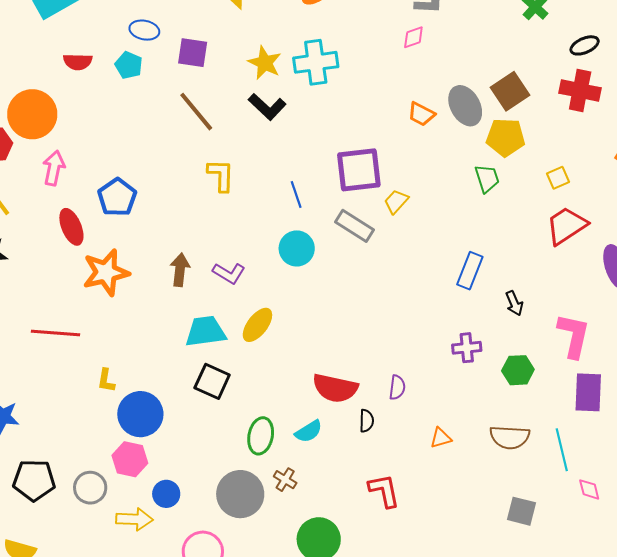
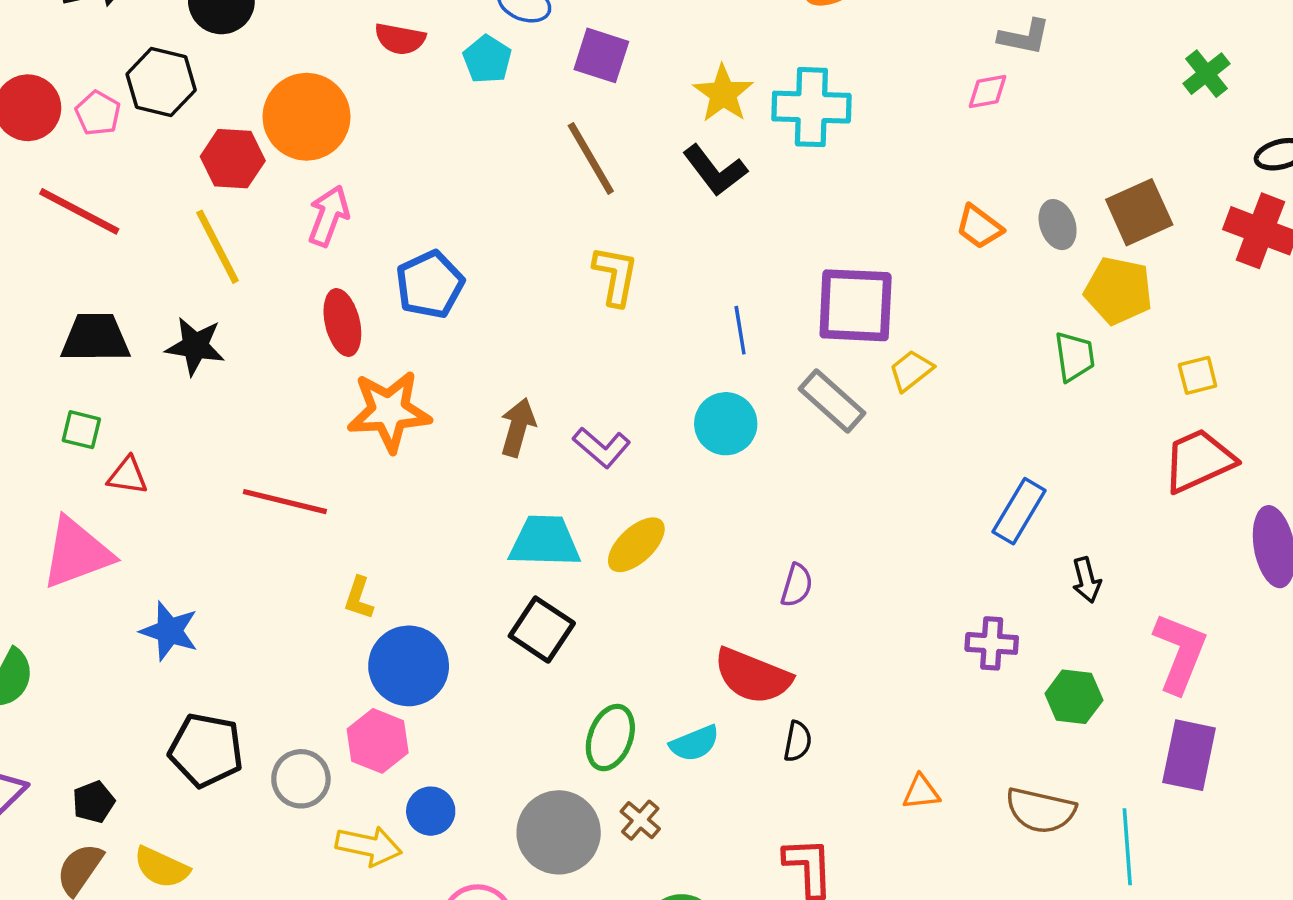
gray ellipse: (465, 106) -> (1058, 225), size x0.7
purple semicircle: (397, 387) -> (797, 585), moved

